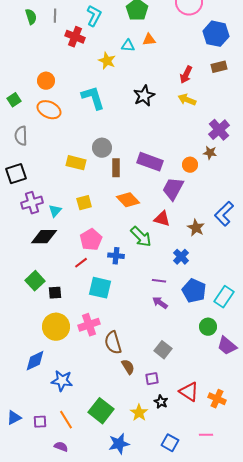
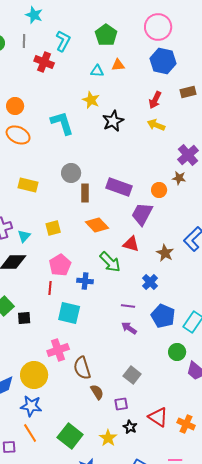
blue hexagon: (216, 34) -> (163, 61), moved
yellow star: (107, 61) -> (91, 100), moved
yellow rectangle: (76, 163) -> (28, 185), moved
red line: (81, 263) -> (50, 288), turned -48
yellow circle: (56, 327) -> (34, 375), moved
orange line: (66, 420) -> (30, 433), moved

